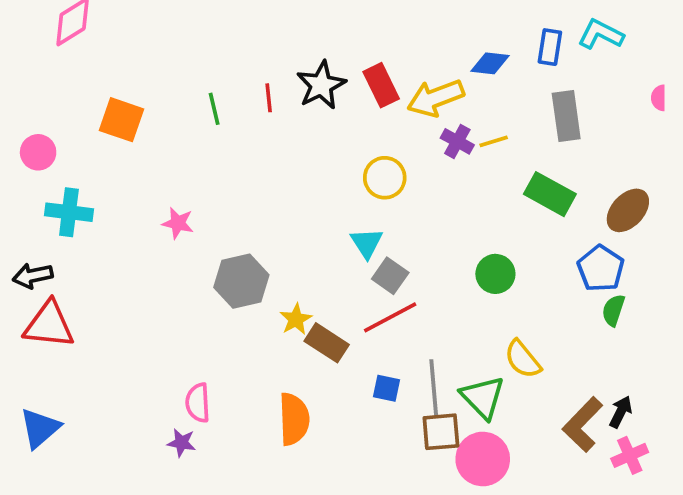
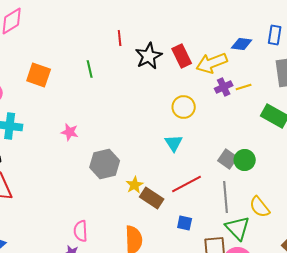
red line: (269, 98) -> (120, 38), moved
purple cross: (457, 141) -> (224, 87), turned 36
gray square: (390, 276) -> (228, 159), moved
gray line: (434, 388) -> (226, 197), moved

